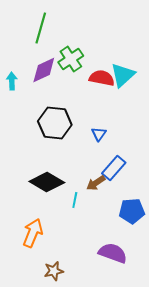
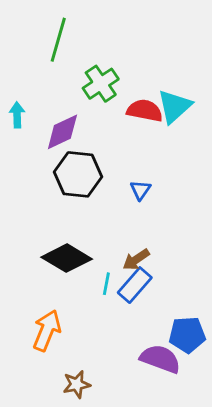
purple diamond: (44, 70) -> (62, 132), moved
blue rectangle: (114, 168) -> (135, 285), moved
blue pentagon: (132, 211) -> (187, 335), moved

